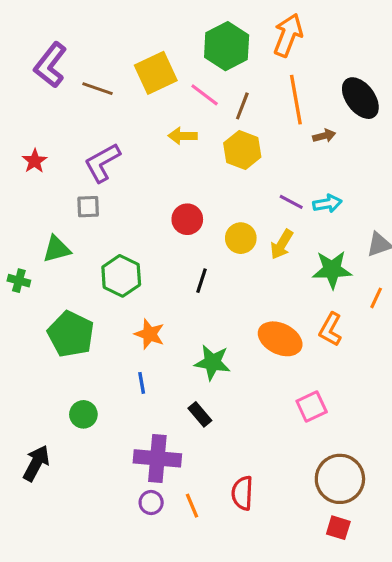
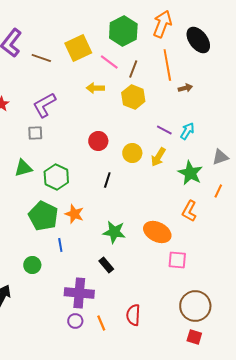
black ellipse: (360, 98) -> (198, 40), moved
cyan arrow: (327, 203) -> (187, 131), turned -48
green triangle: (57, 249) -> (23, 168), moved
green star: (332, 270) -> (190, 173), turned 30
green pentagon: (71, 334) -> (43, 216), moved
orange ellipse: (280, 339) -> (157, 232), moved
blue line: (142, 383) -> (60, 245), moved
pink square: (312, 407) -> (177, 260), turned 30

